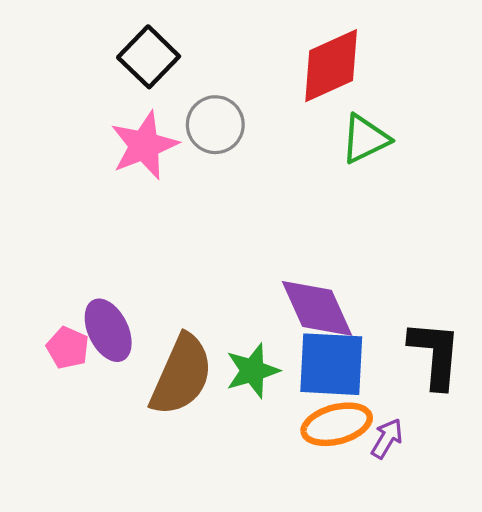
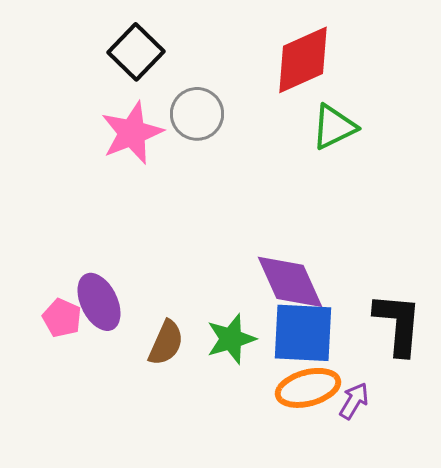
brown semicircle: (181, 375) -> (166, 343), size x0.6

